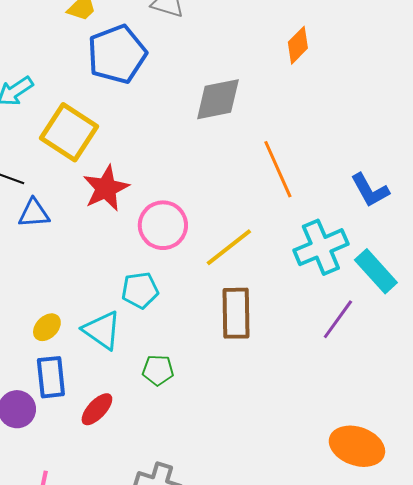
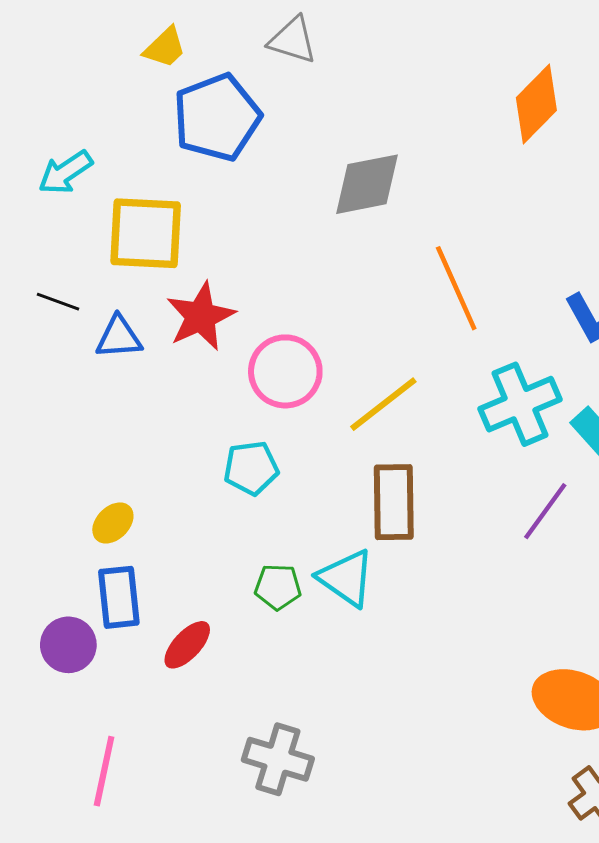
orange diamond: (298, 45) -> (536, 104), moved, size x1.4
yellow square: (69, 132) -> (146, 233), turned -30
blue triangle: (34, 213) -> (119, 337), moved
cyan triangle: (102, 330) -> (346, 578), moved

